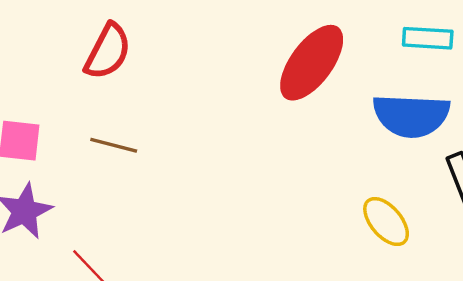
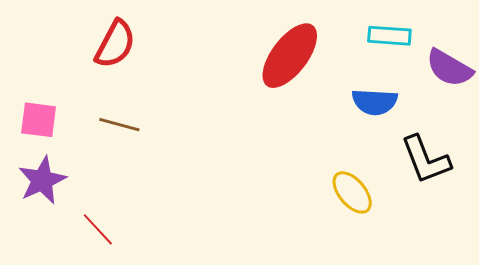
blue semicircle: (411, 116) -> (375, 102), size x0.7

